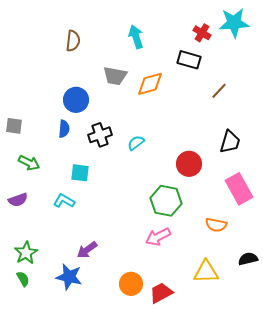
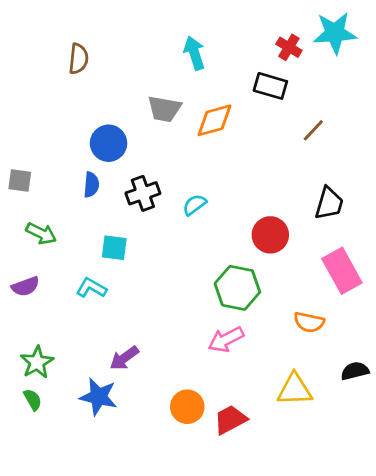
brown semicircle: (73, 41) -> (78, 59), moved

